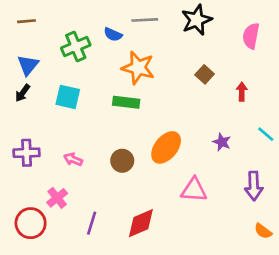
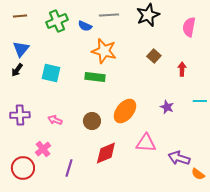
green cross: (76, 46) -> (57, 21), moved
cyan line: (266, 134) -> (200, 101), turned -40
purple arrow: (254, 186) -> (179, 158), moved, turned 110
red diamond: (141, 223) -> (106, 153), moved

